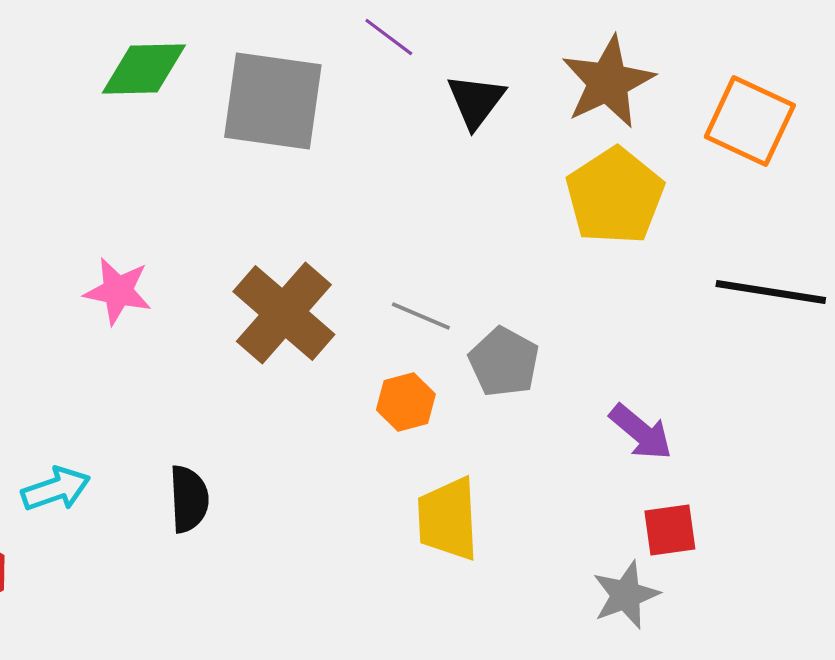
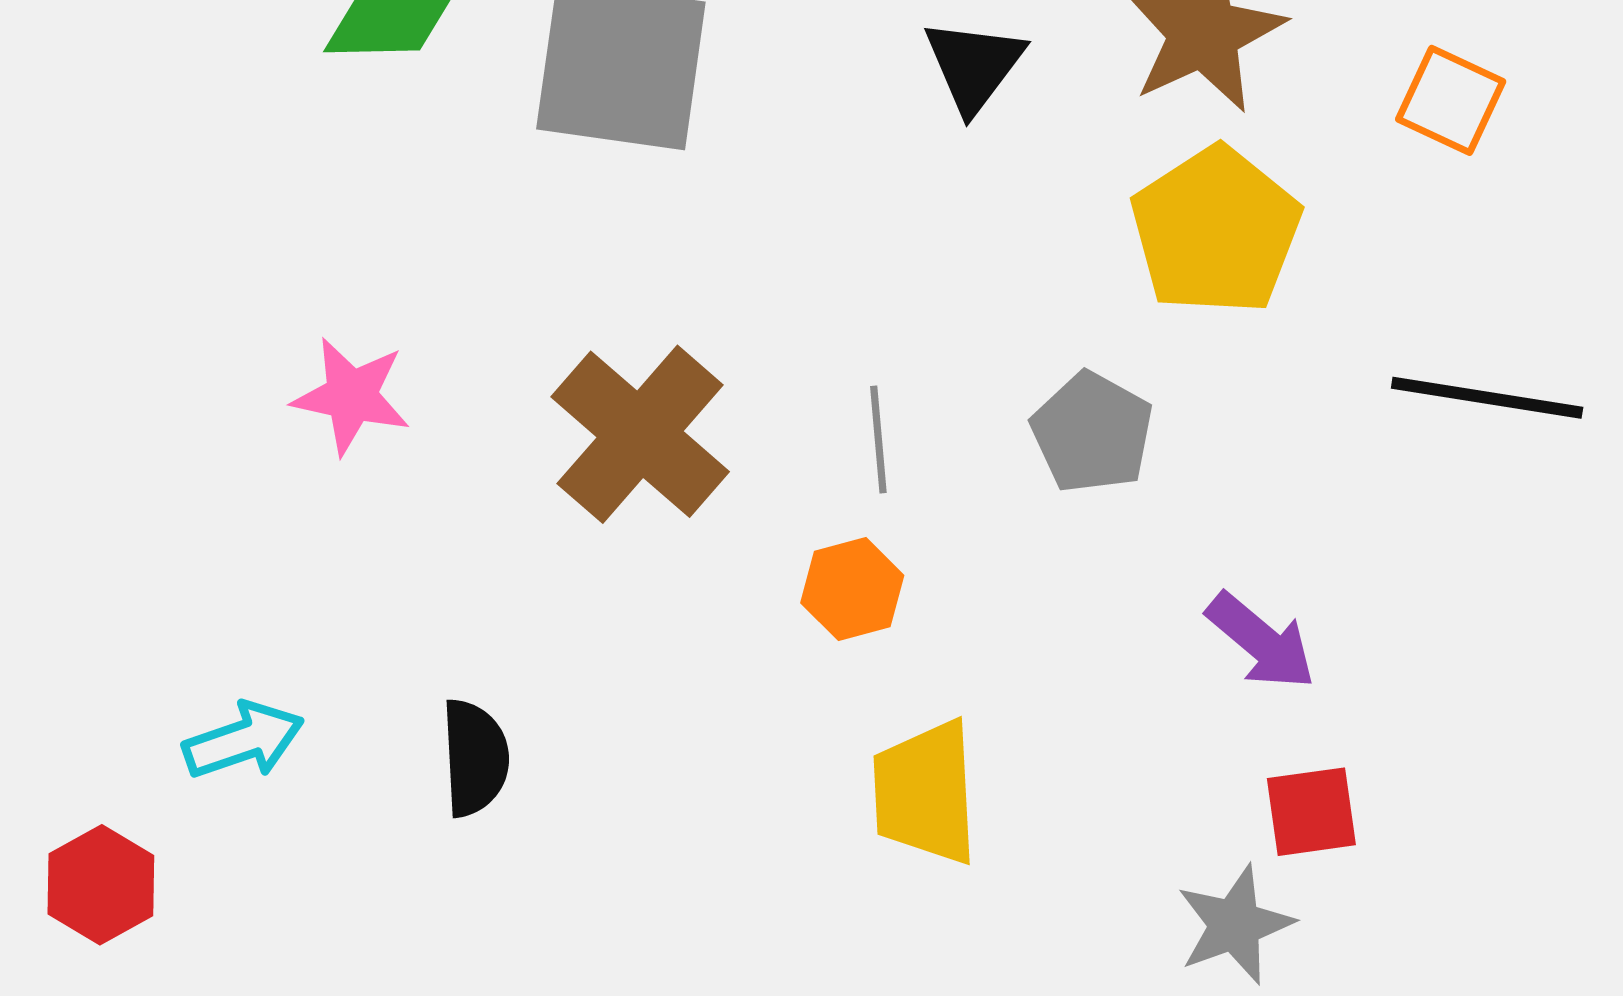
orange square: (750, 121) -> (1451, 100), size x0.7
gray line: (421, 316) -> (878, 439), turned 62
gray pentagon: (504, 362) -> (1092, 433), moved

